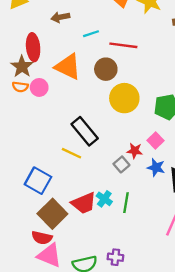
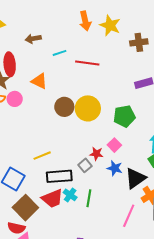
orange triangle: (68, 67) -> (39, 81), size x0.7
brown circle: (106, 69) -> (64, 107), moved
black rectangle: (85, 131) -> (59, 176), moved, turned -55
yellow line: (71, 153) -> (42, 156), turned -48

